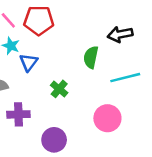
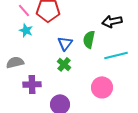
blue triangle: (29, 62) -> (65, 43), moved

